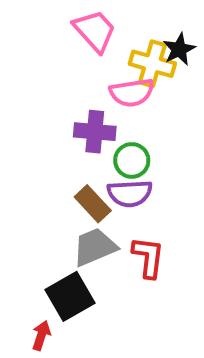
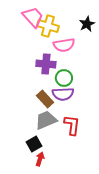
pink trapezoid: (95, 31) -> (33, 17), moved
yellow cross: (152, 64) -> (48, 26), moved
black square: (70, 296) -> (34, 144), size x0.7
red arrow: (41, 335) -> (40, 159), moved

